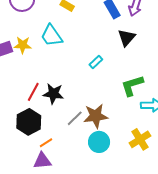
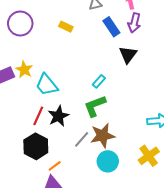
cyan trapezoid: (52, 36) -> (47, 85), moved
yellow star: (23, 45) -> (24, 70), turned 30
green L-shape: (132, 86) -> (95, 106), moved
black star: (53, 94) -> (58, 116), turned -30

